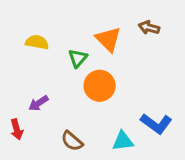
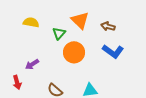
brown arrow: (149, 28) -> (108, 26), moved
blue L-shape: (156, 124) -> (113, 51), moved

